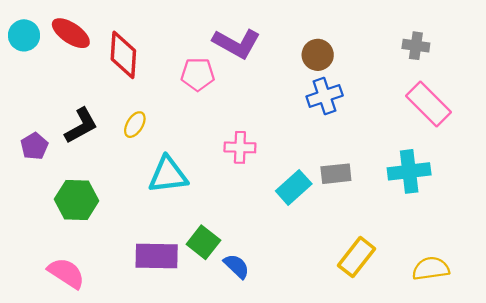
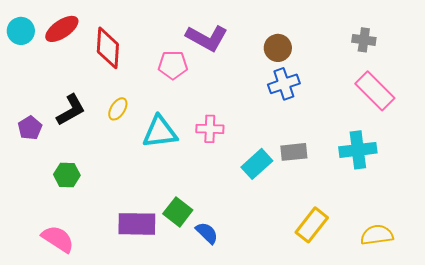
red ellipse: (71, 33) -> (62, 29), turned -68
cyan triangle: (168, 175) -> (160, 132), moved
green hexagon: (77, 200) -> (67, 175), size x0.7

